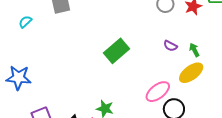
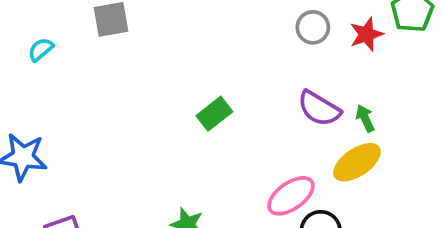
purple semicircle: (170, 46) -> (319, 108), size x1.6
green rectangle: (116, 51) -> (214, 114), size x0.7

